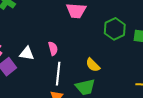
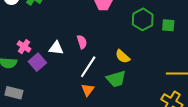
white line: (58, 74) -> (88, 67), turned 30

